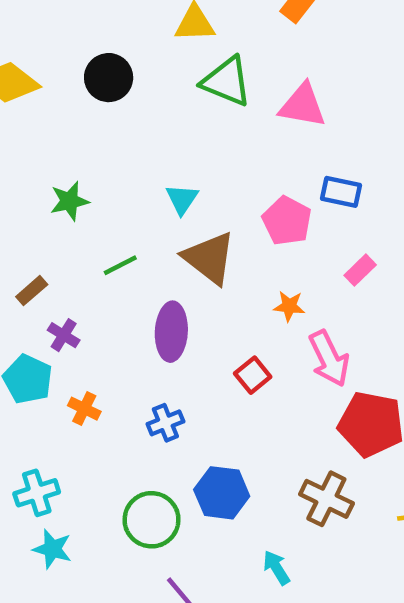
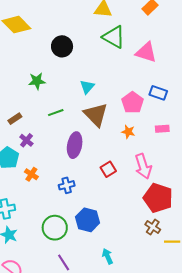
black circle: (109, 78) -> (62, 46), moved
pink rectangle: (360, 270) -> (162, 129), turned 32
orange star: (289, 306) -> (128, 132), moved
brown cross: (326, 499) -> (153, 227), moved, size x0.7

